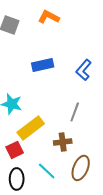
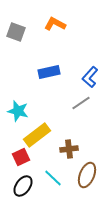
gray line: (75, 112) -> (81, 103), moved, turned 36
black ellipse: (17, 179) -> (23, 186), turned 35

